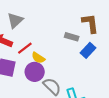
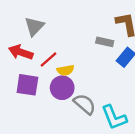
yellow semicircle: (38, 58) -> (65, 70), turned -40

